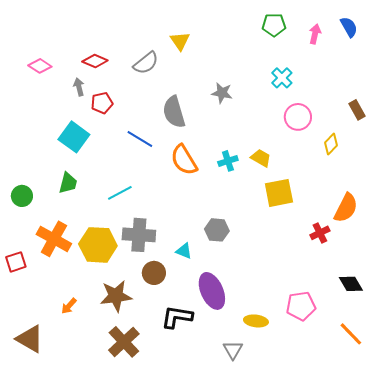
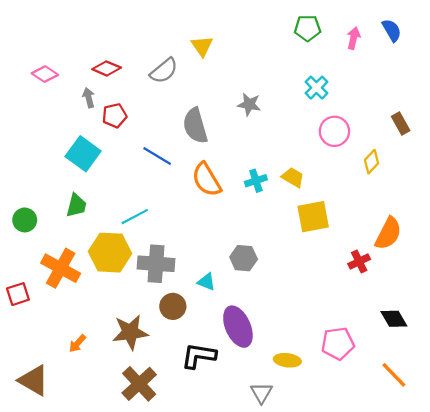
yellow hexagon: (98, 245) -> (110, 253), moved

